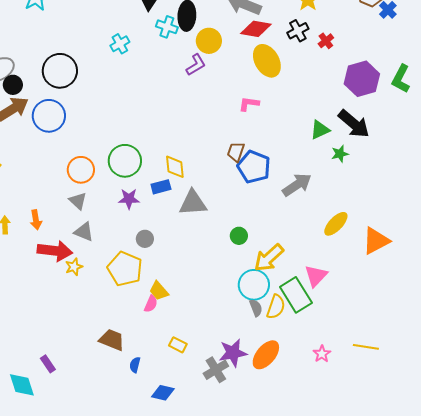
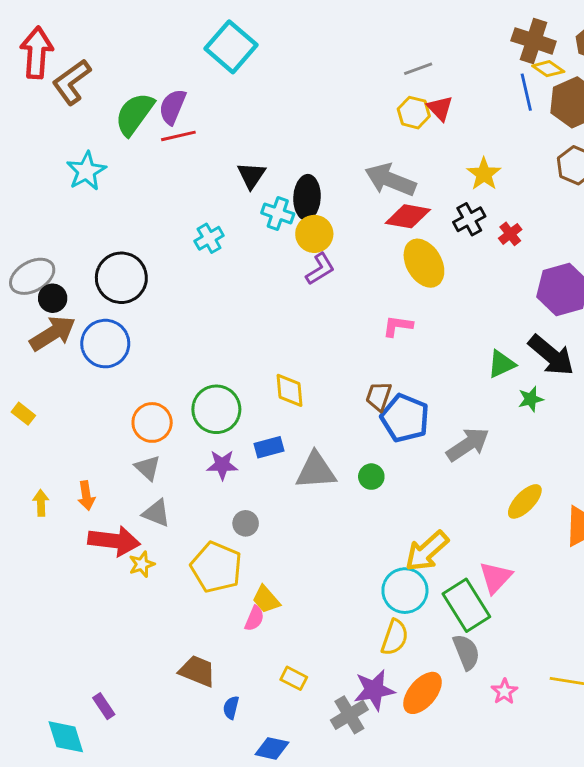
yellow circle: (209, 41) -> (314, 234), moved
yellow diamond: (175, 167) -> (289, 390), moved
green circle: (239, 236) -> (371, 477), moved
yellow semicircle: (276, 307) -> (395, 637), moved
gray semicircle: (256, 308) -> (466, 652), moved, size x1.4

